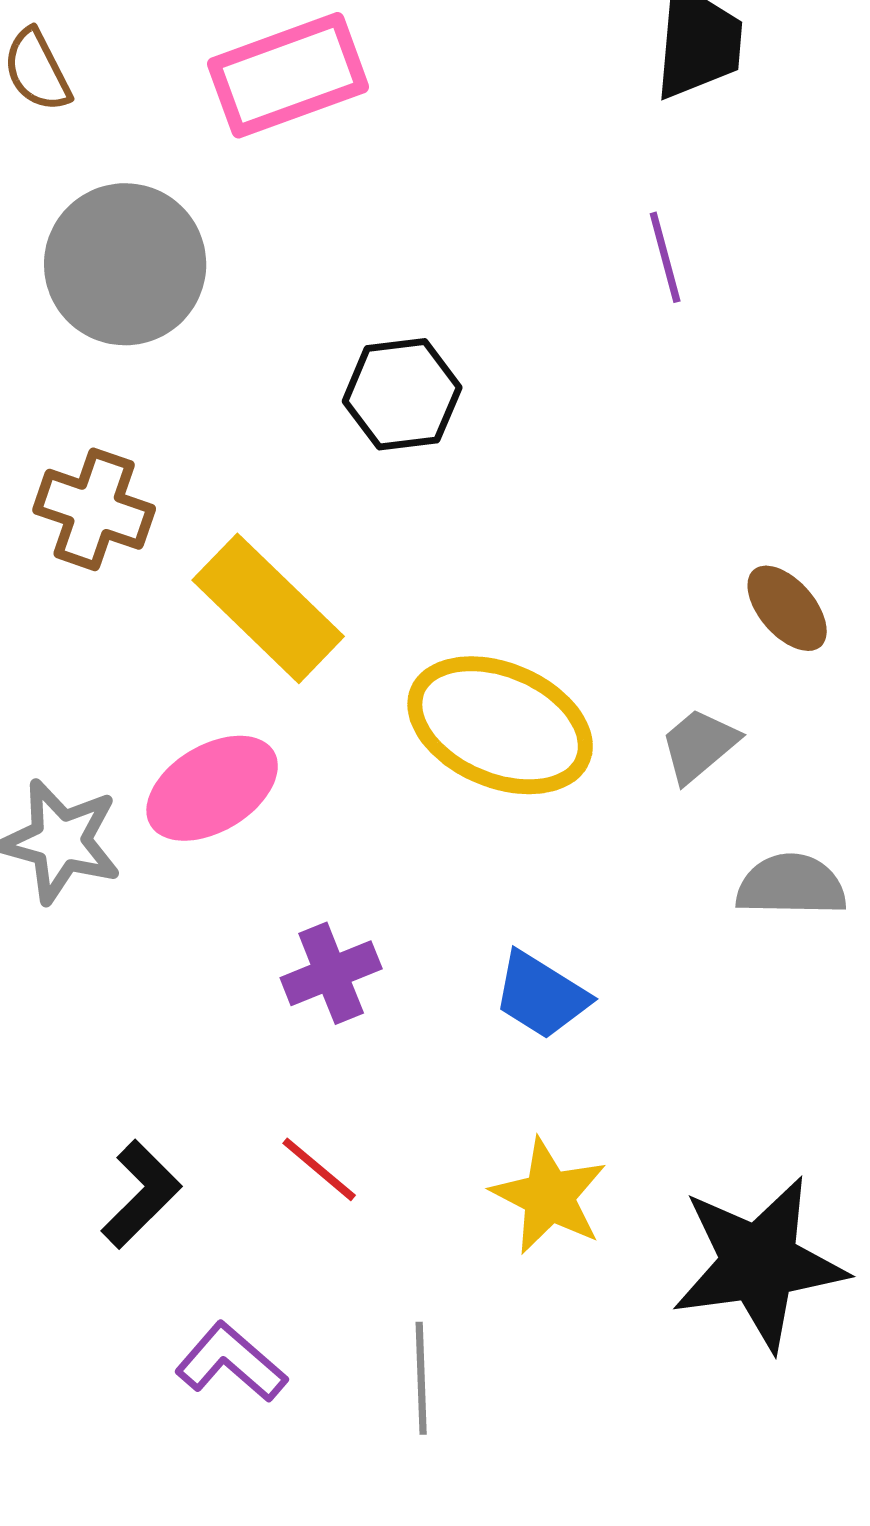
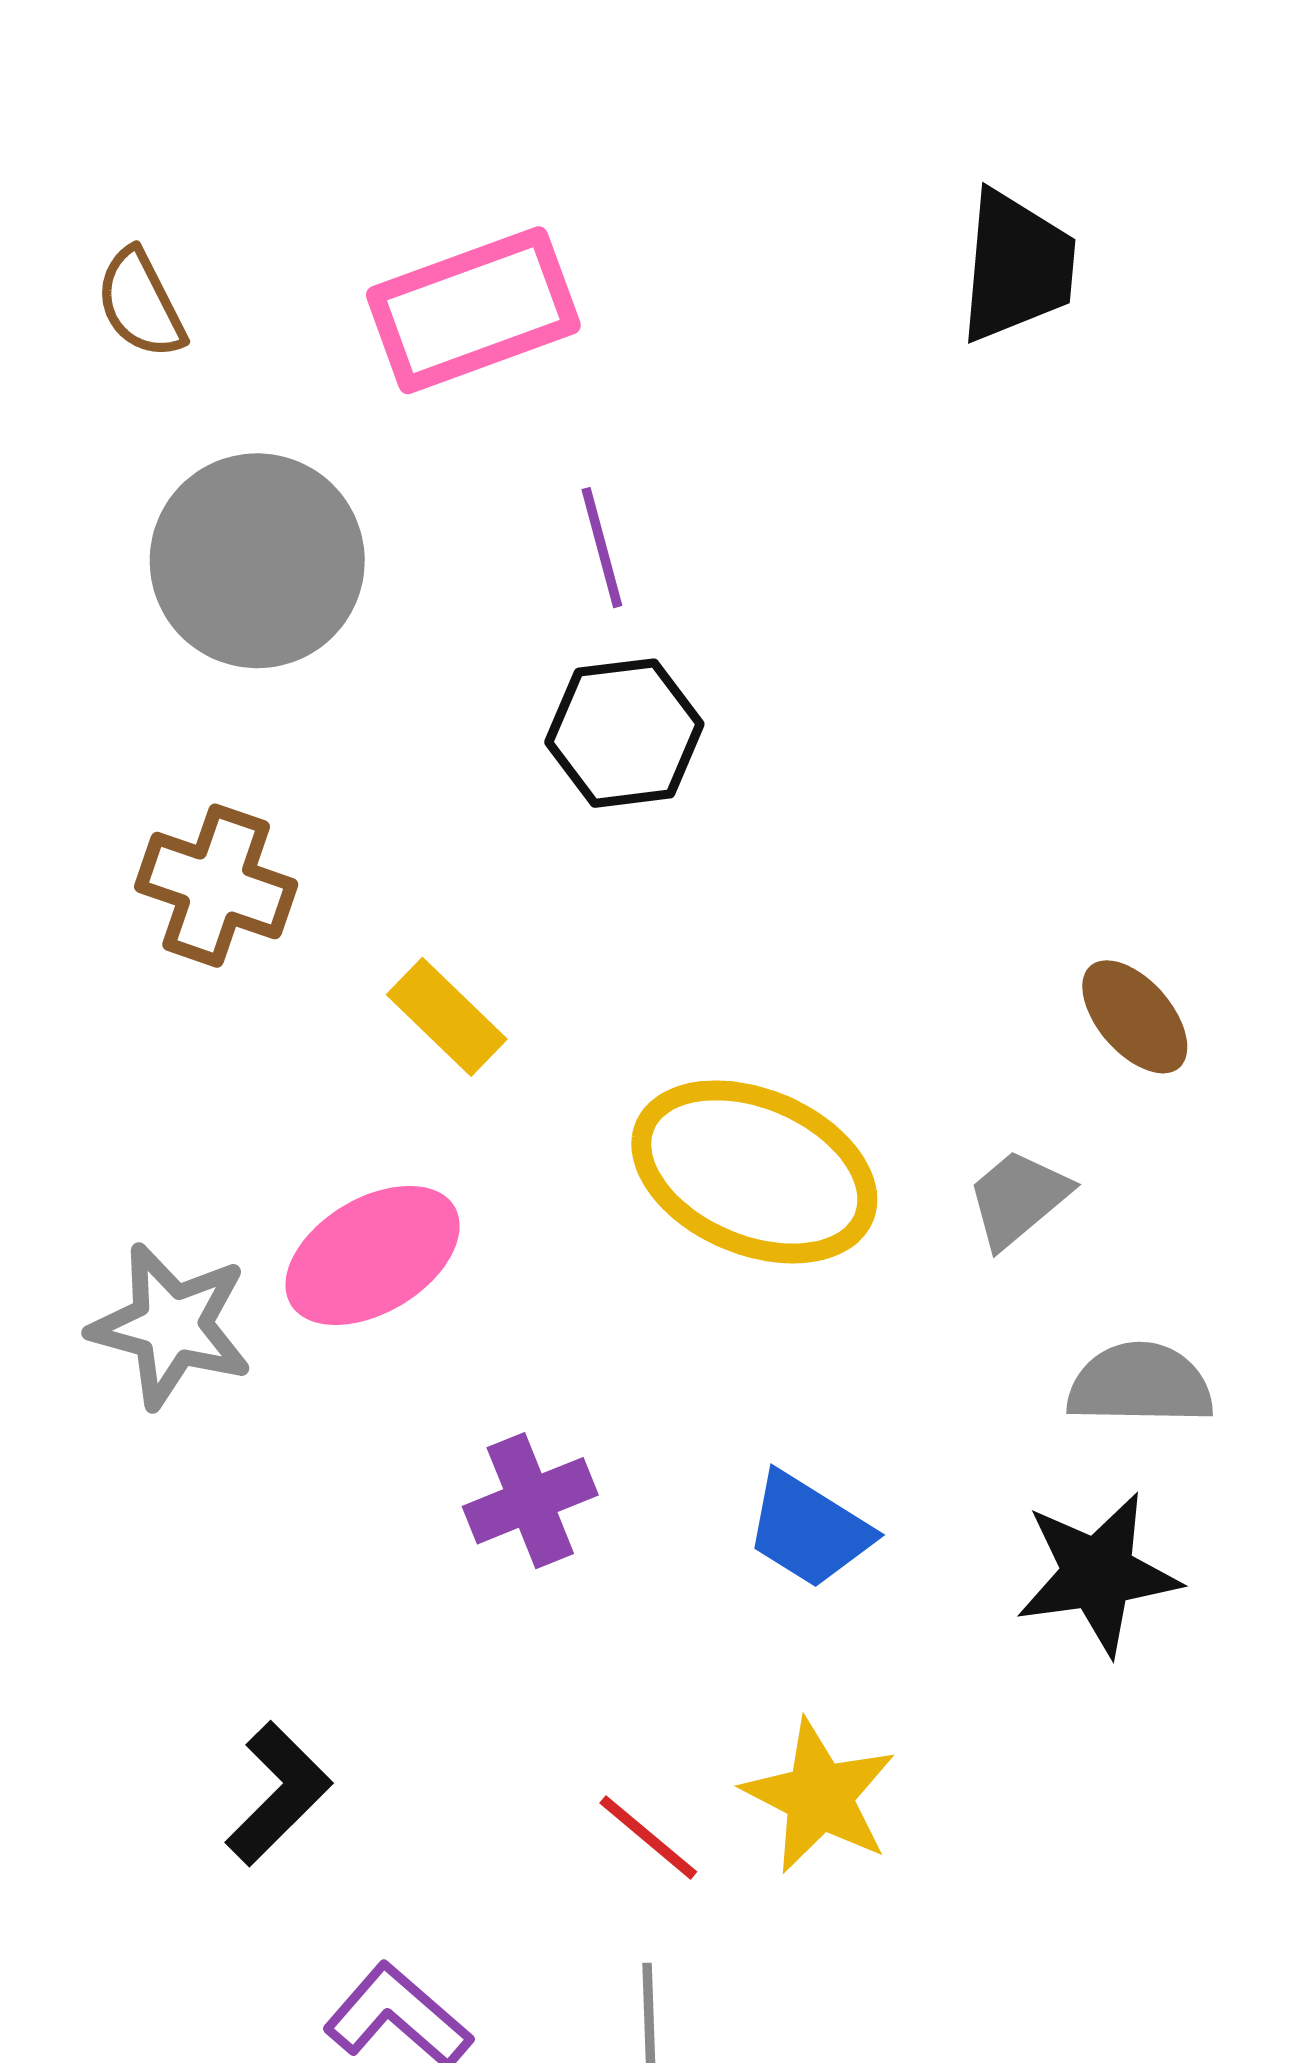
purple line: (665, 257) -> (602, 548), moved
yellow rectangle: (268, 608) -> (447, 1017), size x0.6
red line: (319, 1169) -> (648, 1837), moved
black star: (759, 1263) -> (1098, 1574), moved, size x0.7

